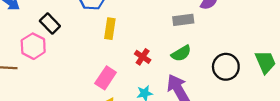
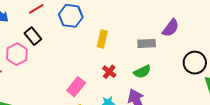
yellow rectangle: (110, 29) -> (102, 39), moved
black circle: (226, 67) -> (195, 63), moved

